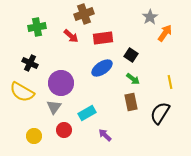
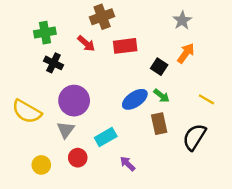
orange arrow: (165, 33) -> (186, 53), moved
black cross: (30, 63) -> (53, 63), moved
blue ellipse: (102, 68) -> (135, 99), moved
yellow line: (170, 82) -> (206, 99), turned -48

